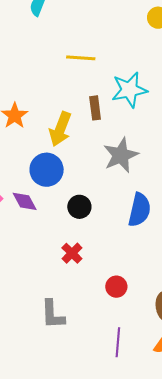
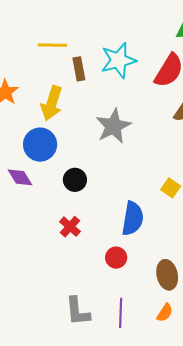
yellow line: (81, 58) -> (52, 45), moved
brown rectangle: (95, 108) -> (79, 69), moved
blue semicircle: (139, 210) -> (133, 219), moved
gray L-shape: (53, 314) -> (78, 311), moved

